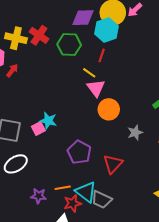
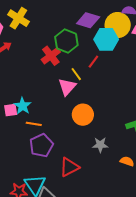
red cross: (39, 35) -> (51, 56), moved
pink triangle: (96, 88) -> (67, 87), moved
orange line: (63, 188) -> (34, 124), moved

